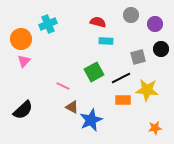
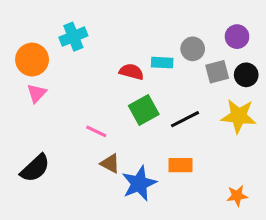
gray circle: (131, 15) -> (193, 49), moved
red semicircle: (98, 22) -> (131, 72), moved
gray square: (138, 57) -> (217, 72), moved
yellow star: (147, 90) -> (239, 116), moved
orange rectangle: (123, 100) -> (180, 165), moved

